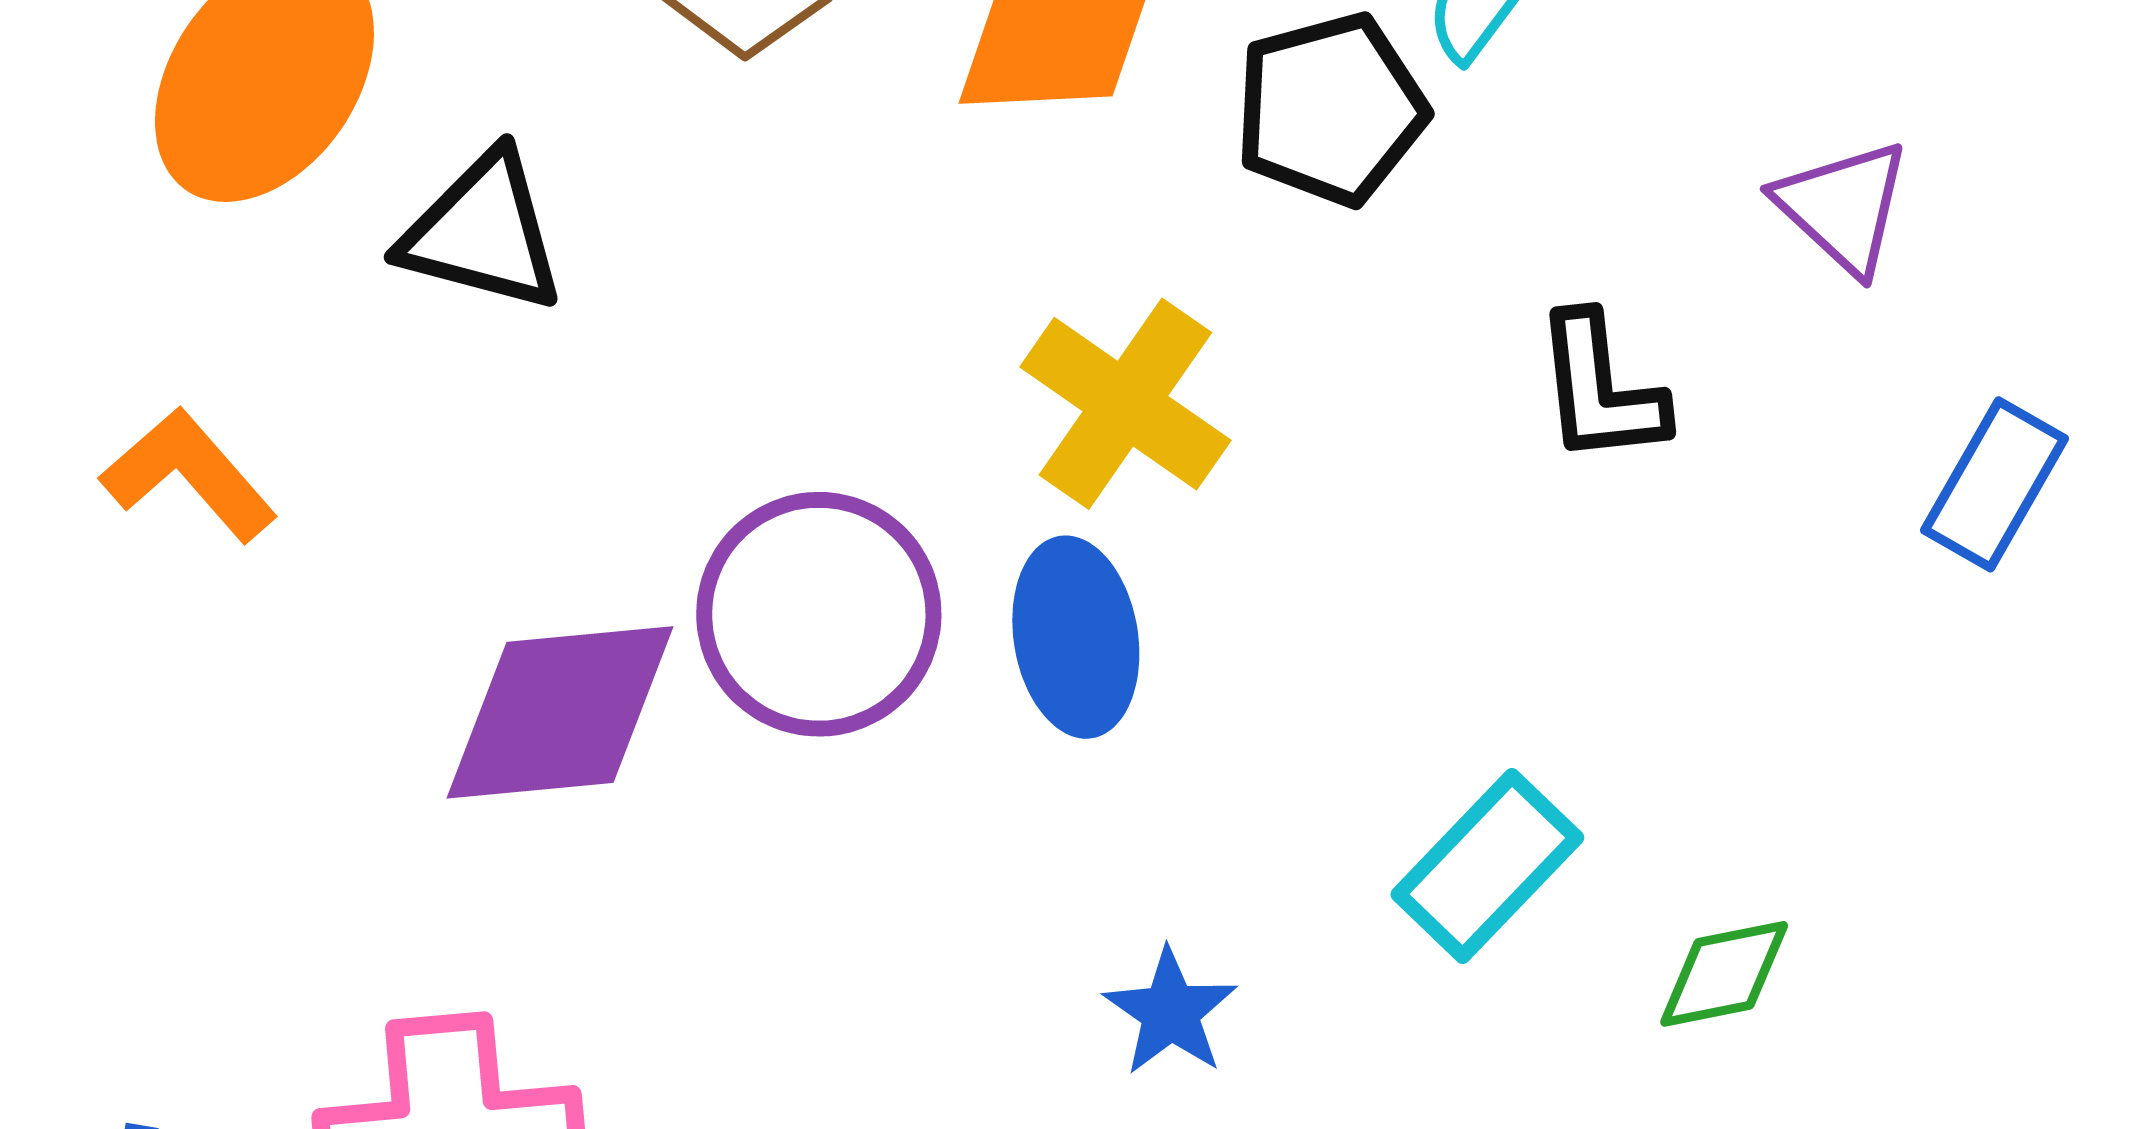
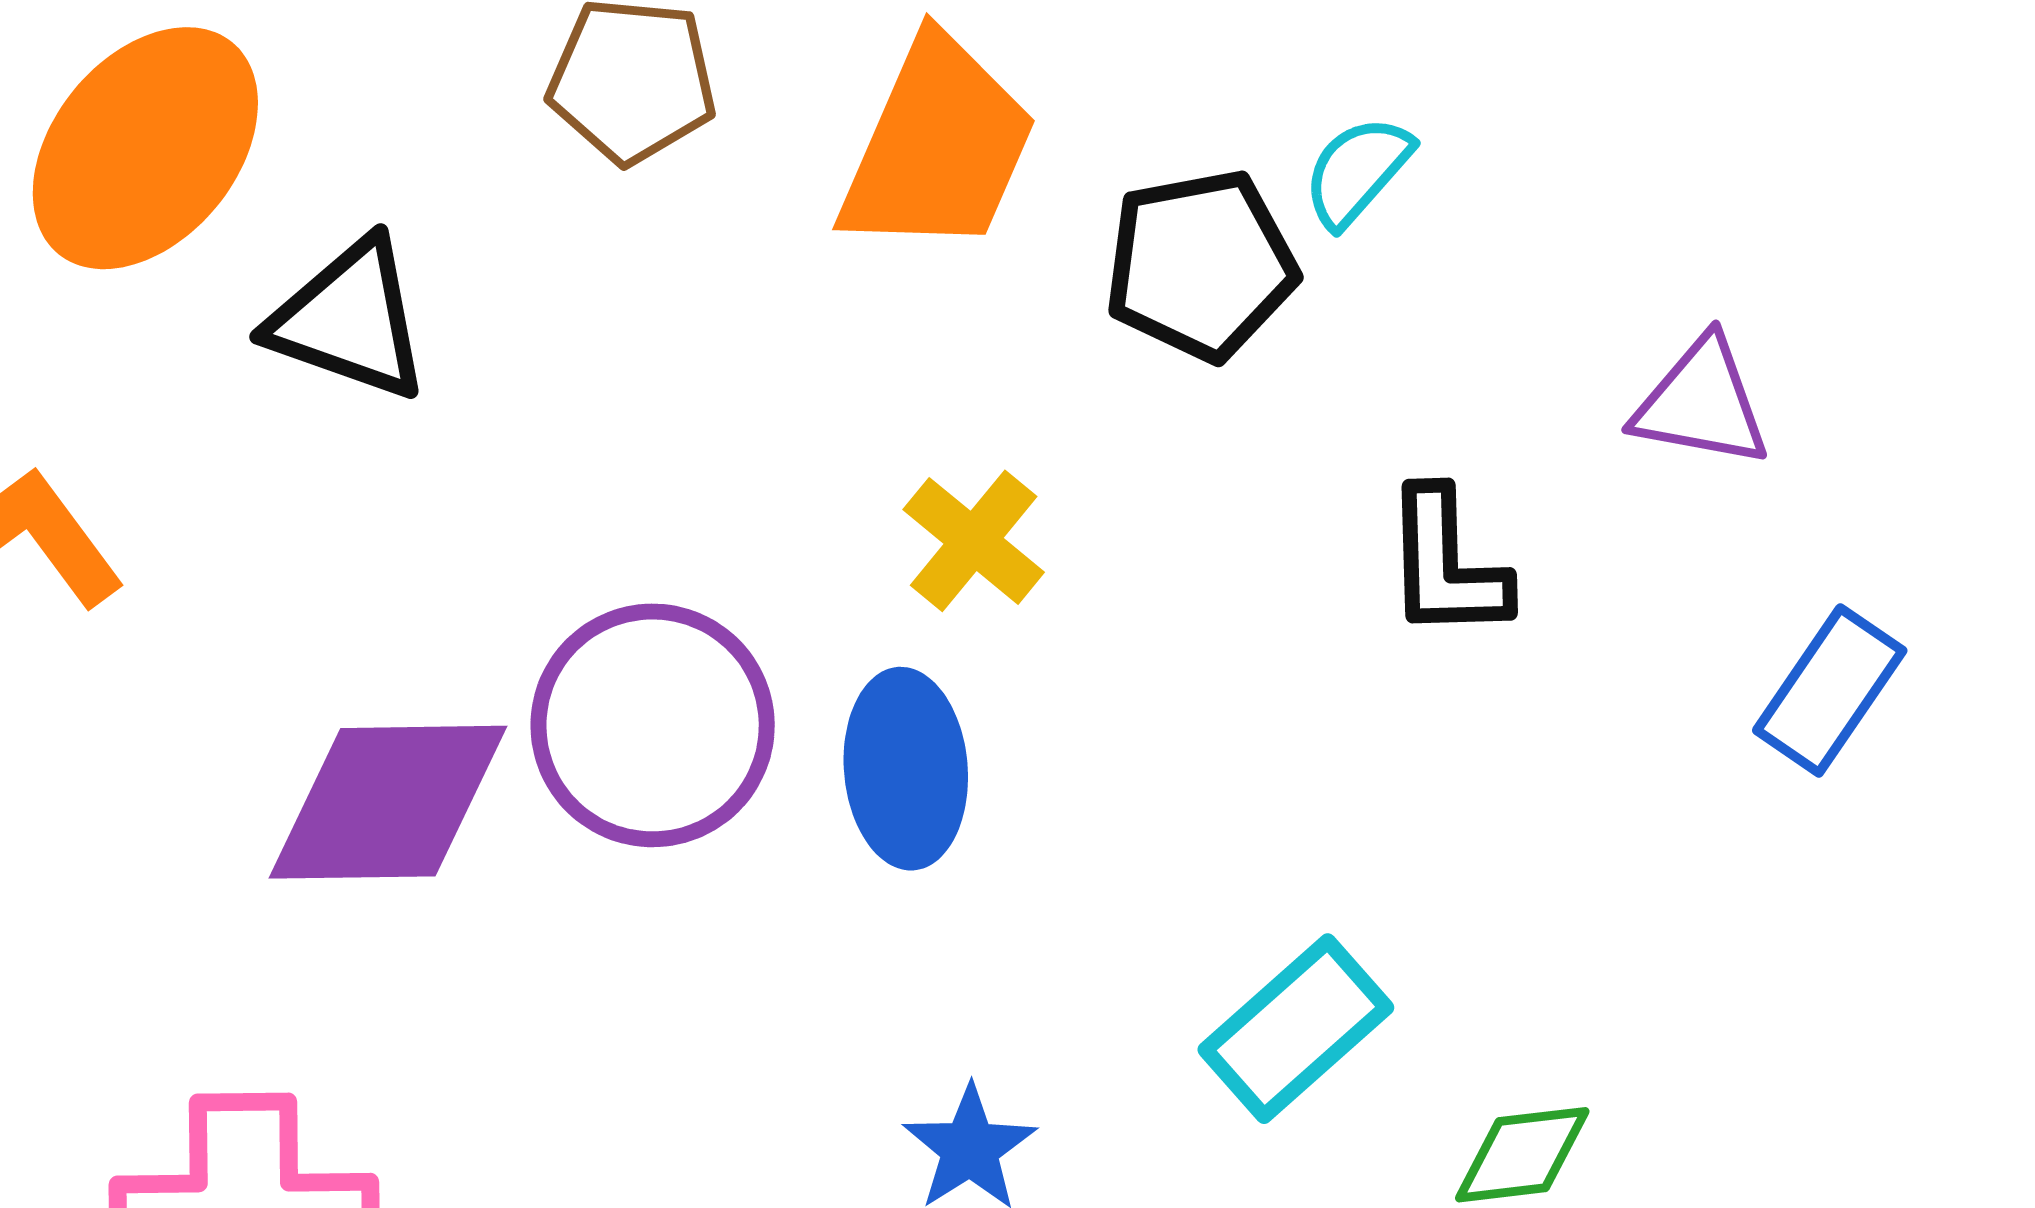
purple triangle: (1843, 207) -> (1701, 403), turned -37
yellow cross: (1125, 404) -> (974, 541), size x0.7

